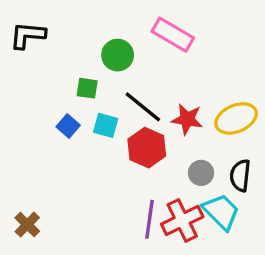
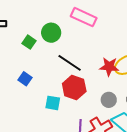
green square: (87, 88) -> (29, 42), moved, turned 32
red star: (187, 119) -> (109, 67), moved
cyan square: (106, 125) -> (53, 103), moved

